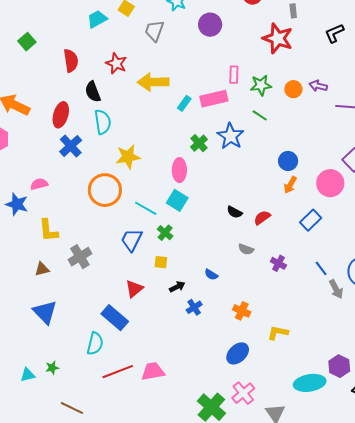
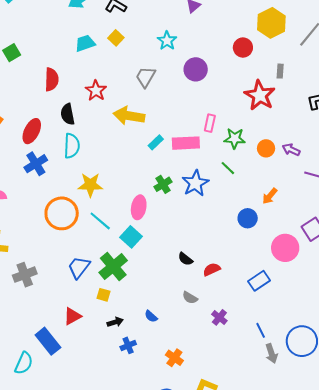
gray trapezoid: (154, 31) -> (146, 77), moved
orange arrow: (290, 185) -> (270, 196), moved
cyan line: (146, 208) -> (100, 221), moved
green cross: (165, 233) -> (113, 266), size x1.8

